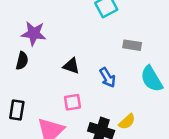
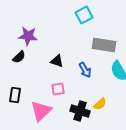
gray rectangle: (132, 45) -> (104, 45), size x1.6
black semicircle: (22, 61) -> (19, 57), turned 32

